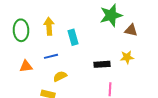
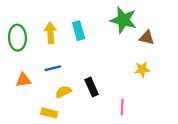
green star: (111, 15) -> (123, 20), turned 30
cyan rectangle: (73, 37) -> (79, 31), moved
black rectangle: (102, 64) -> (92, 87), moved, turned 70

